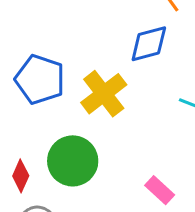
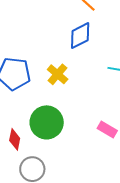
yellow cross: (104, 94) -> (58, 74), size x0.7

